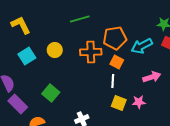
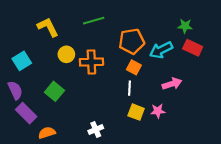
yellow L-shape: (21, 25) -> (48, 27), moved
orange cross: (91, 52) -> (91, 62), moved
cyan square: (27, 56) -> (22, 61), moved
green square: (51, 93) -> (54, 91), moved

